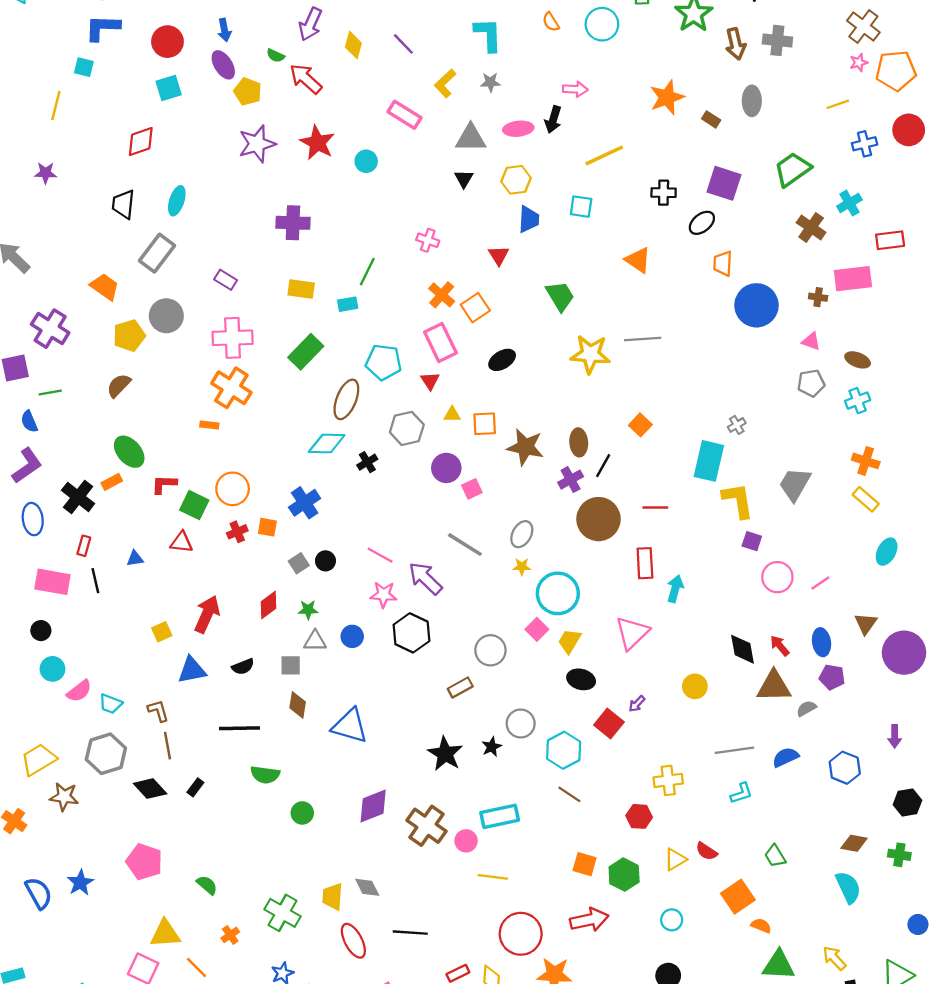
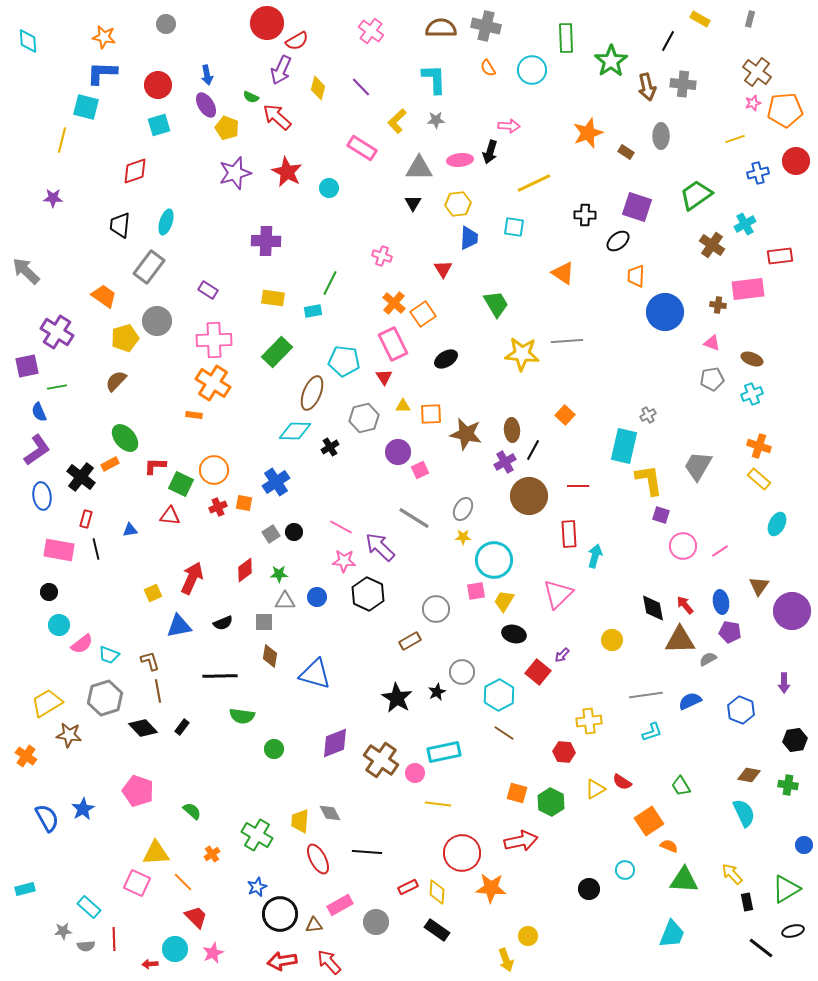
cyan square: (84, 67) -> (86, 107), size x1.5
pink square: (537, 629) -> (476, 591), turned 36
cyan circle: (672, 920) -> (625, 870), moved

